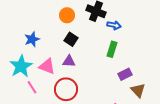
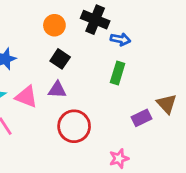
purple rectangle: (125, 74) -> (141, 118), moved
red circle: (66, 89) -> (74, 126), moved
brown triangle: (138, 90) -> (167, 104), moved

